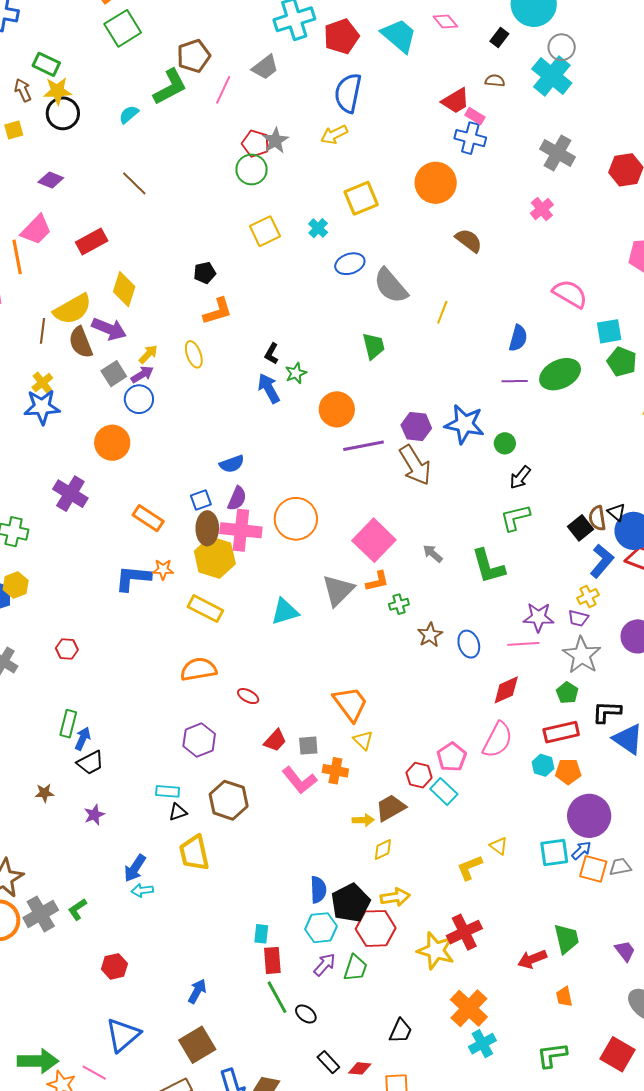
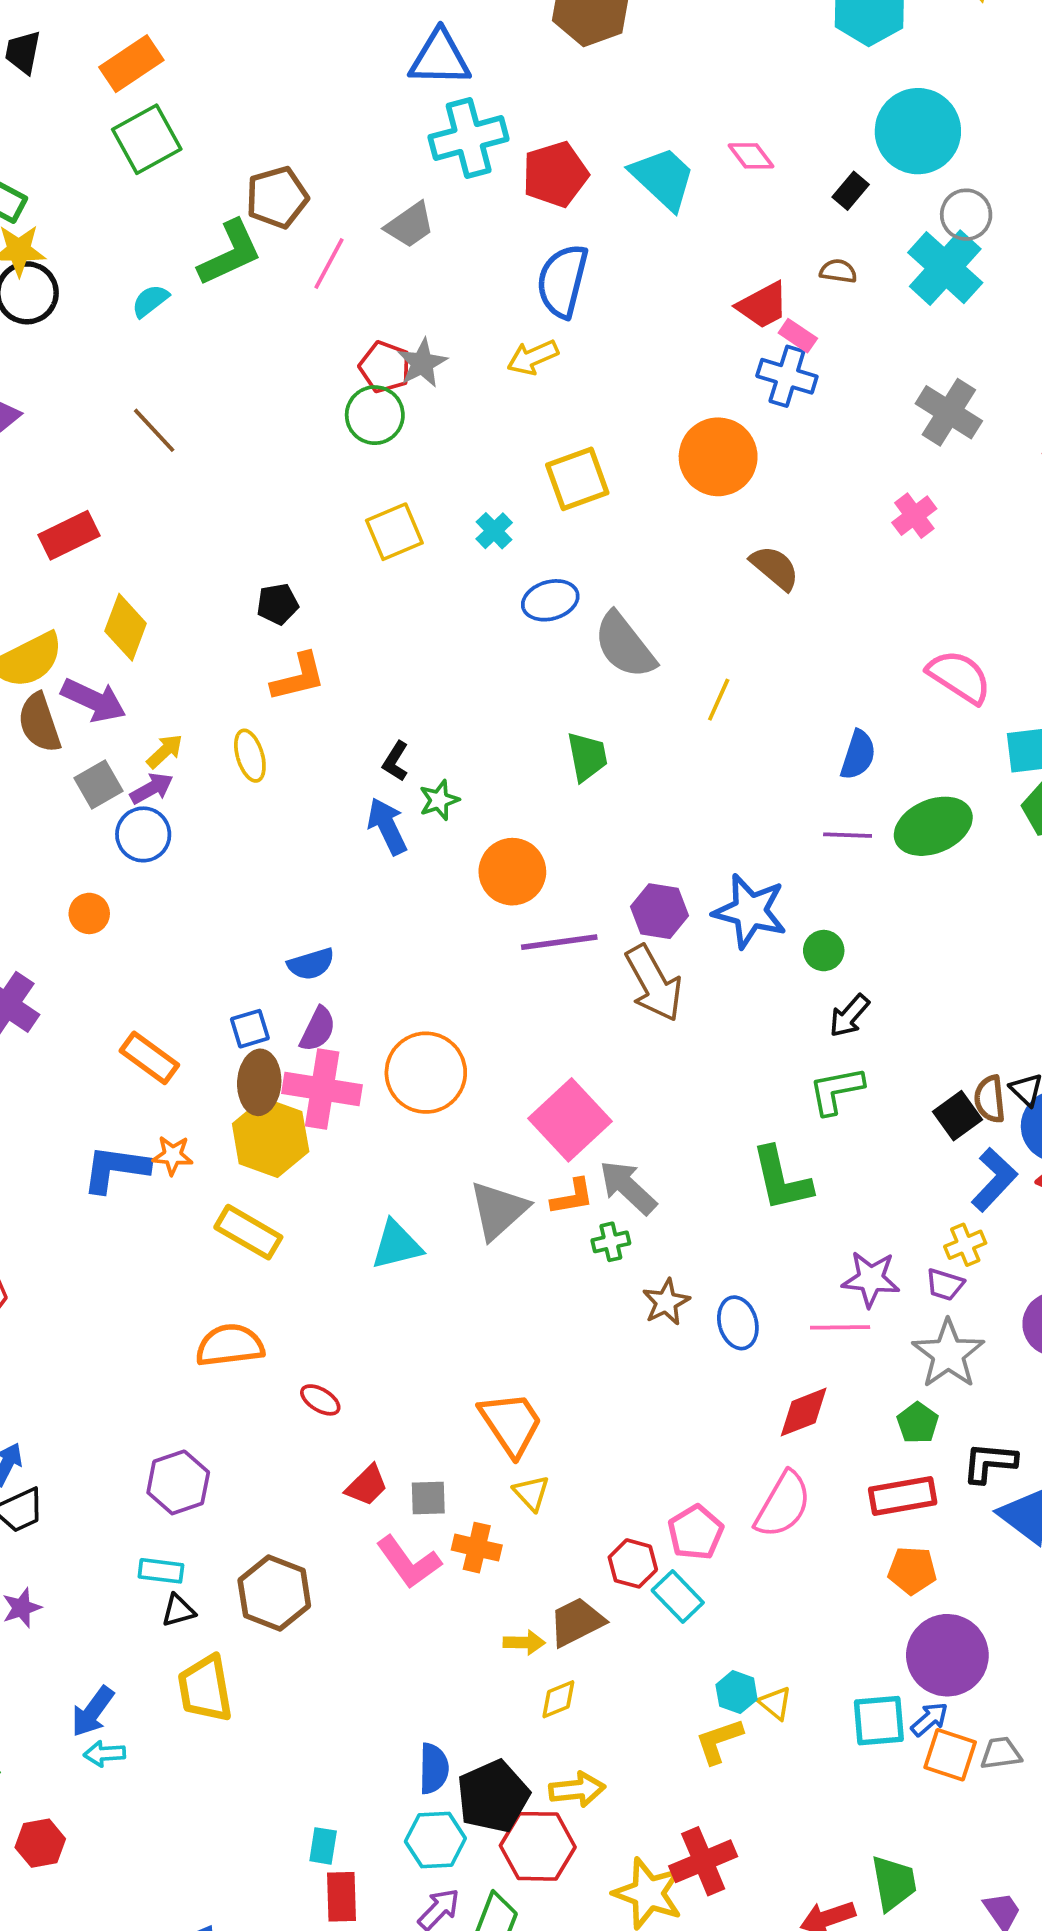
orange circle: (112, 443) -> (89, 913), size x0.6
gray arrow: (433, 554) -> (628, 1187), moved, size x1.6
purple hexagon: (199, 740) -> (178, 1482), moved
cyan hexagon: (543, 765) -> (737, 1692), moved
red hexagon: (114, 966) -> (40, 1843), moved

